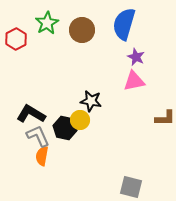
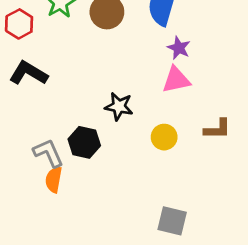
black L-shape: (31, 114) -> (28, 73), moved
yellow circle: (80, 120) -> (164, 137), moved

